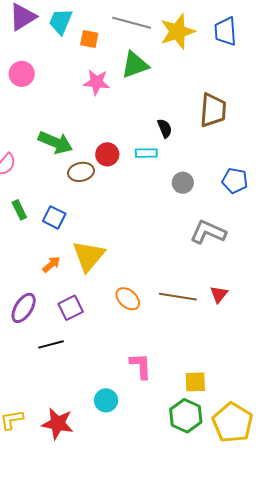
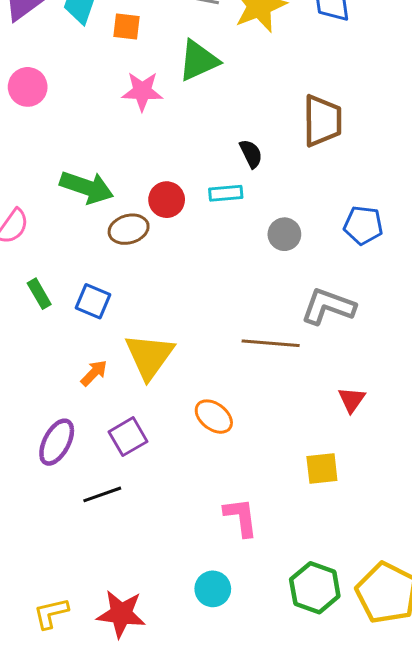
brown line: (178, 297) -> (271, 343), moved
yellow square: (195, 382) -> (322, 468), moved
cyan circle: (106, 400) -> (213, 589), moved

